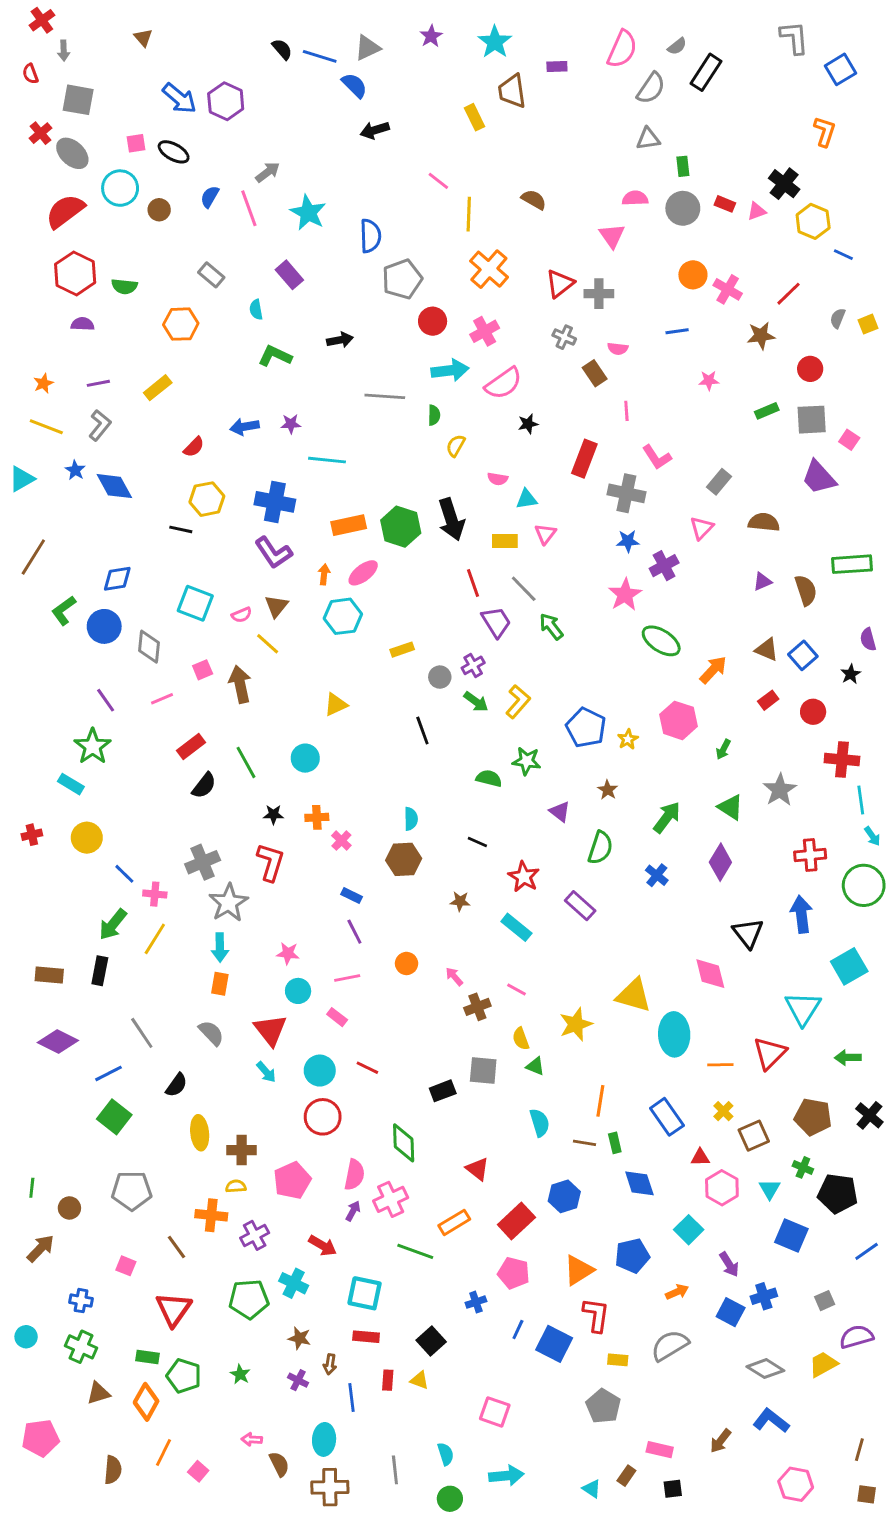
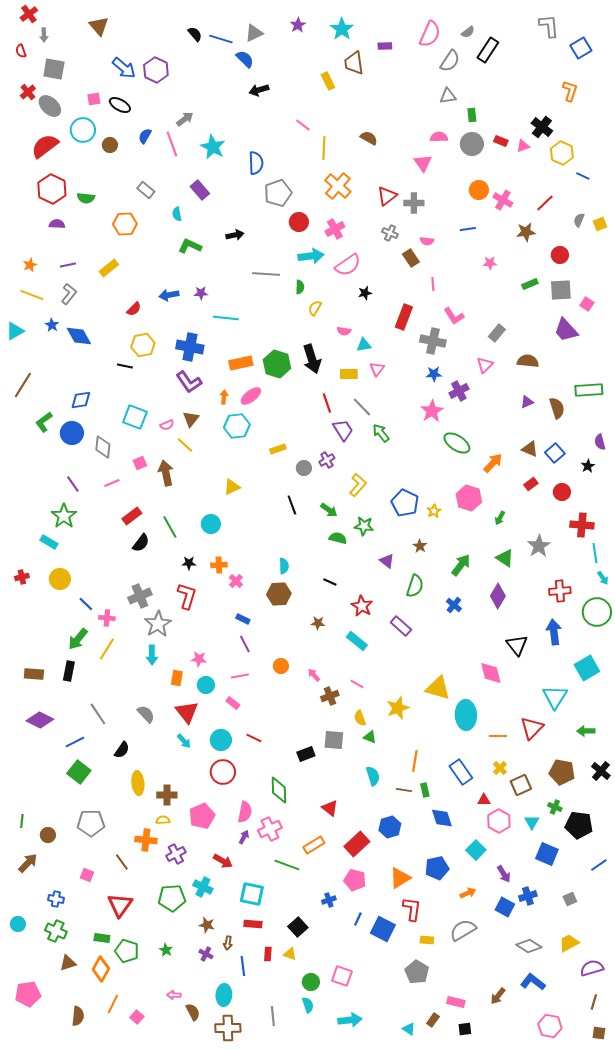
brown triangle: (143, 38) -> (99, 26), size x1.5
green arrow: (476, 702) -> (329, 510), moved
orange rectangle: (220, 984) -> (177, 678), moved
purple semicircle: (856, 1337) -> (592, 968), moved
green circle: (450, 1499) -> (311, 982), moved

